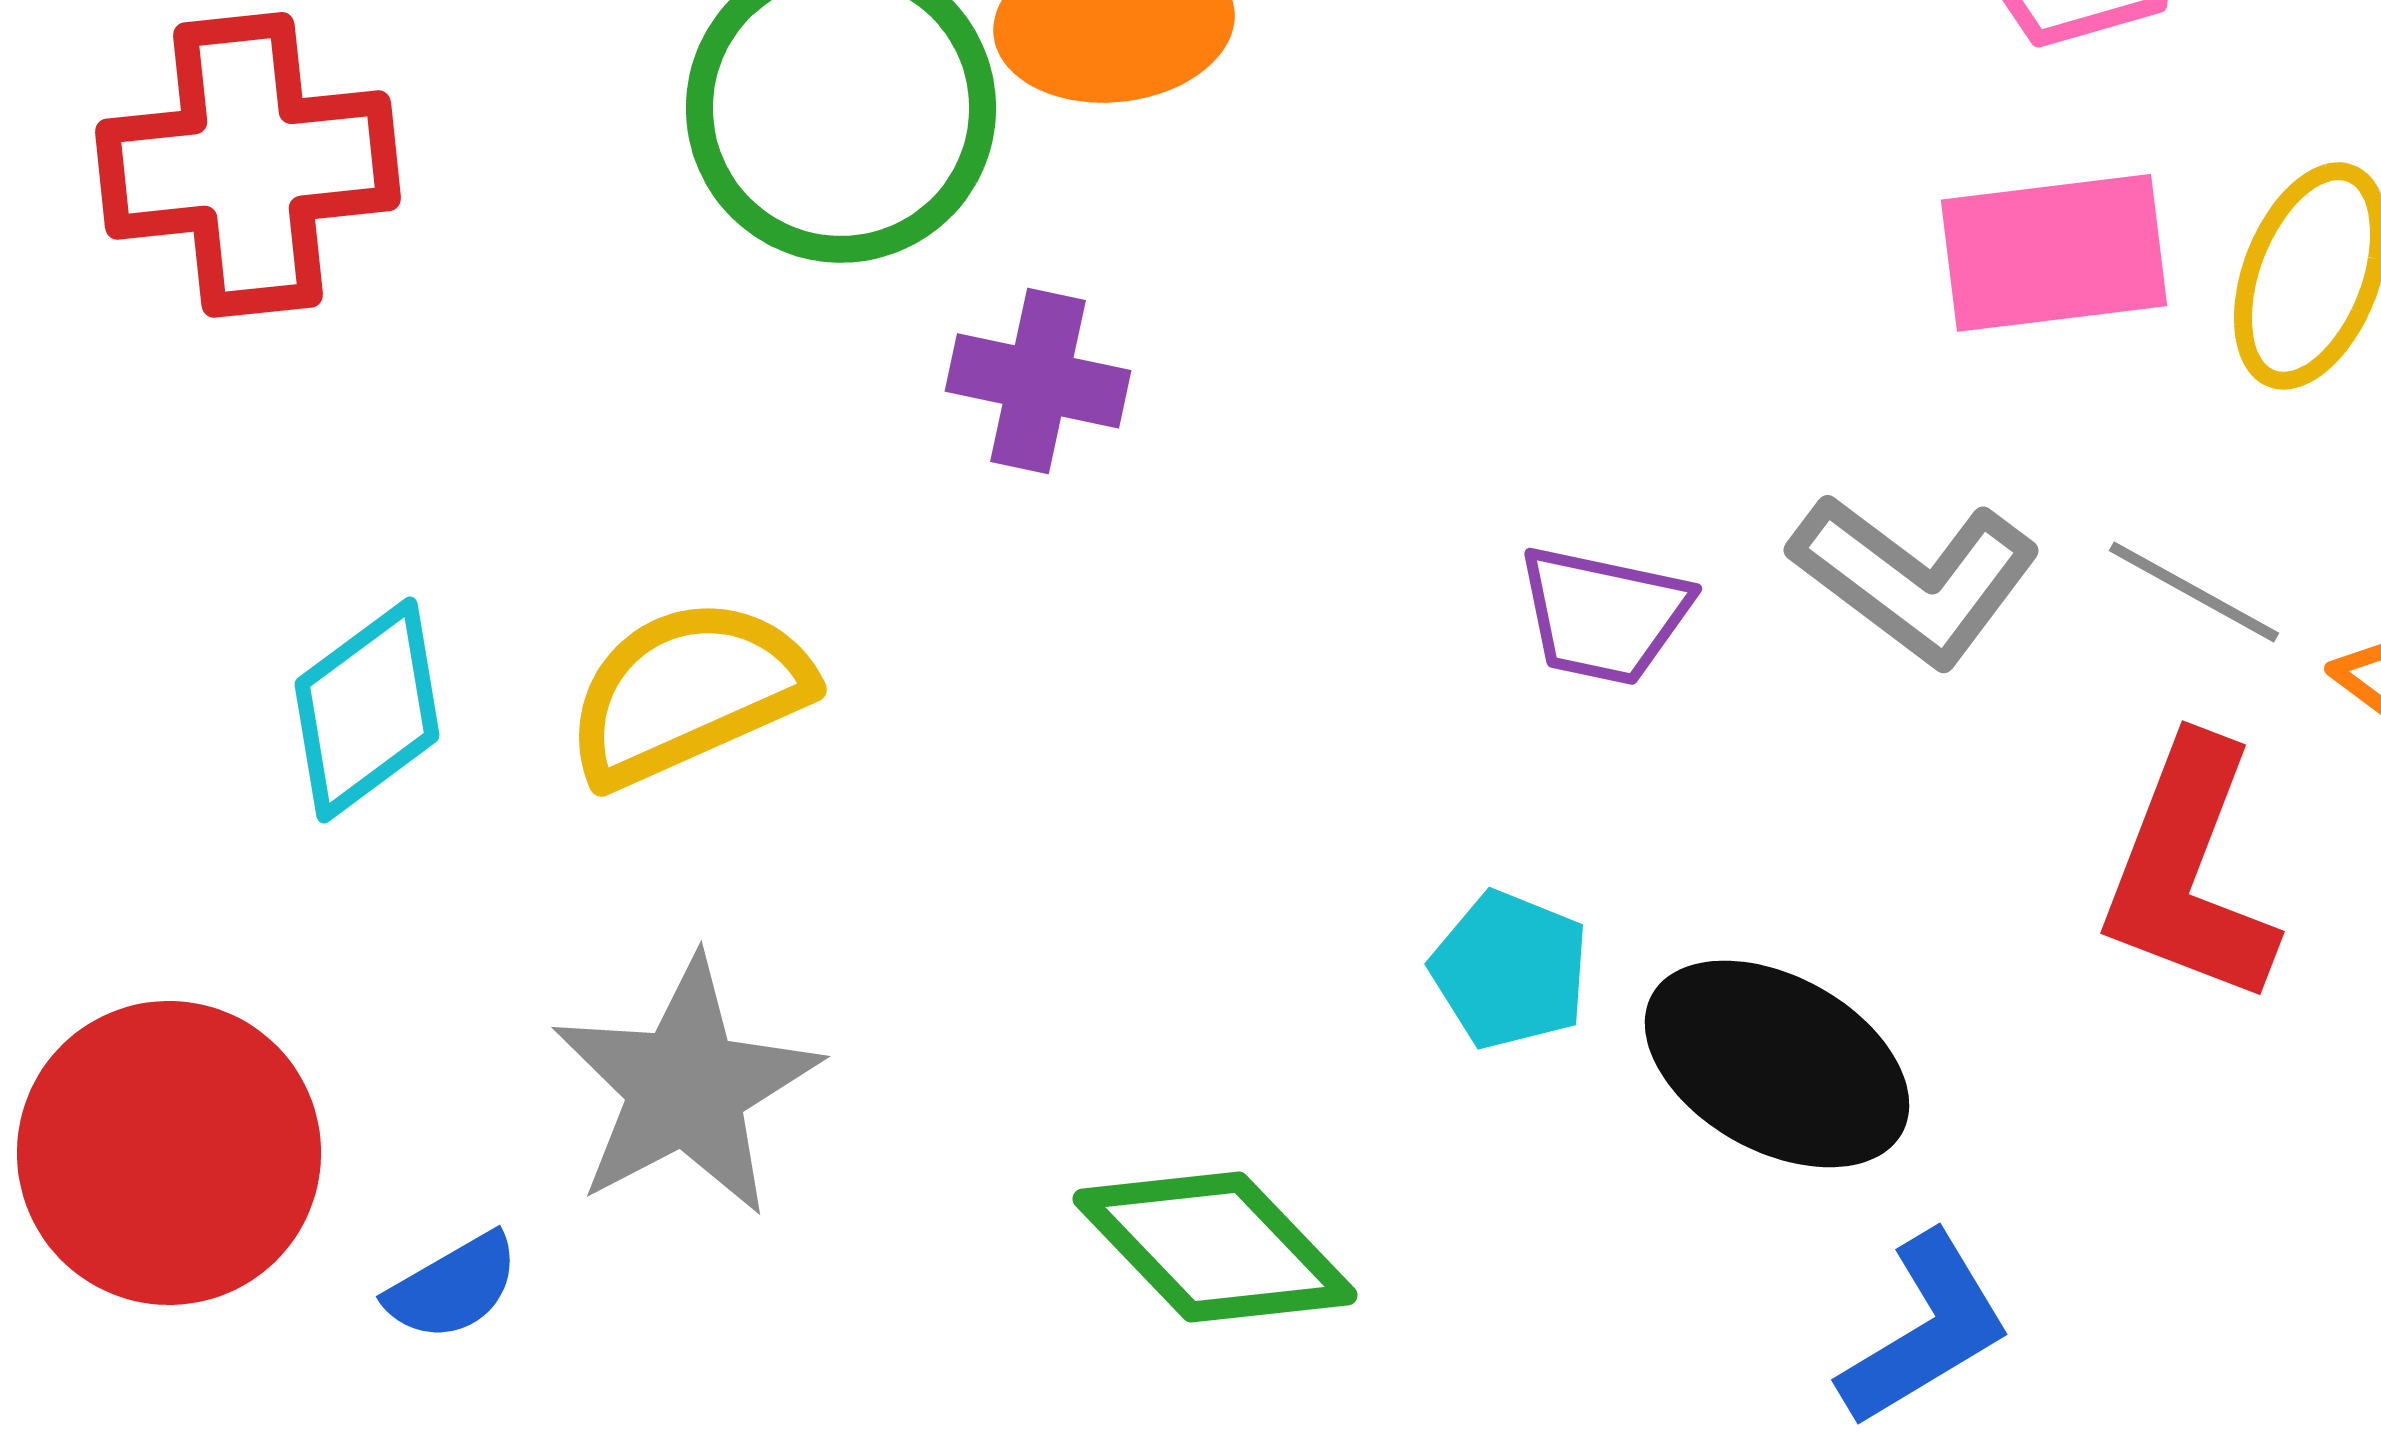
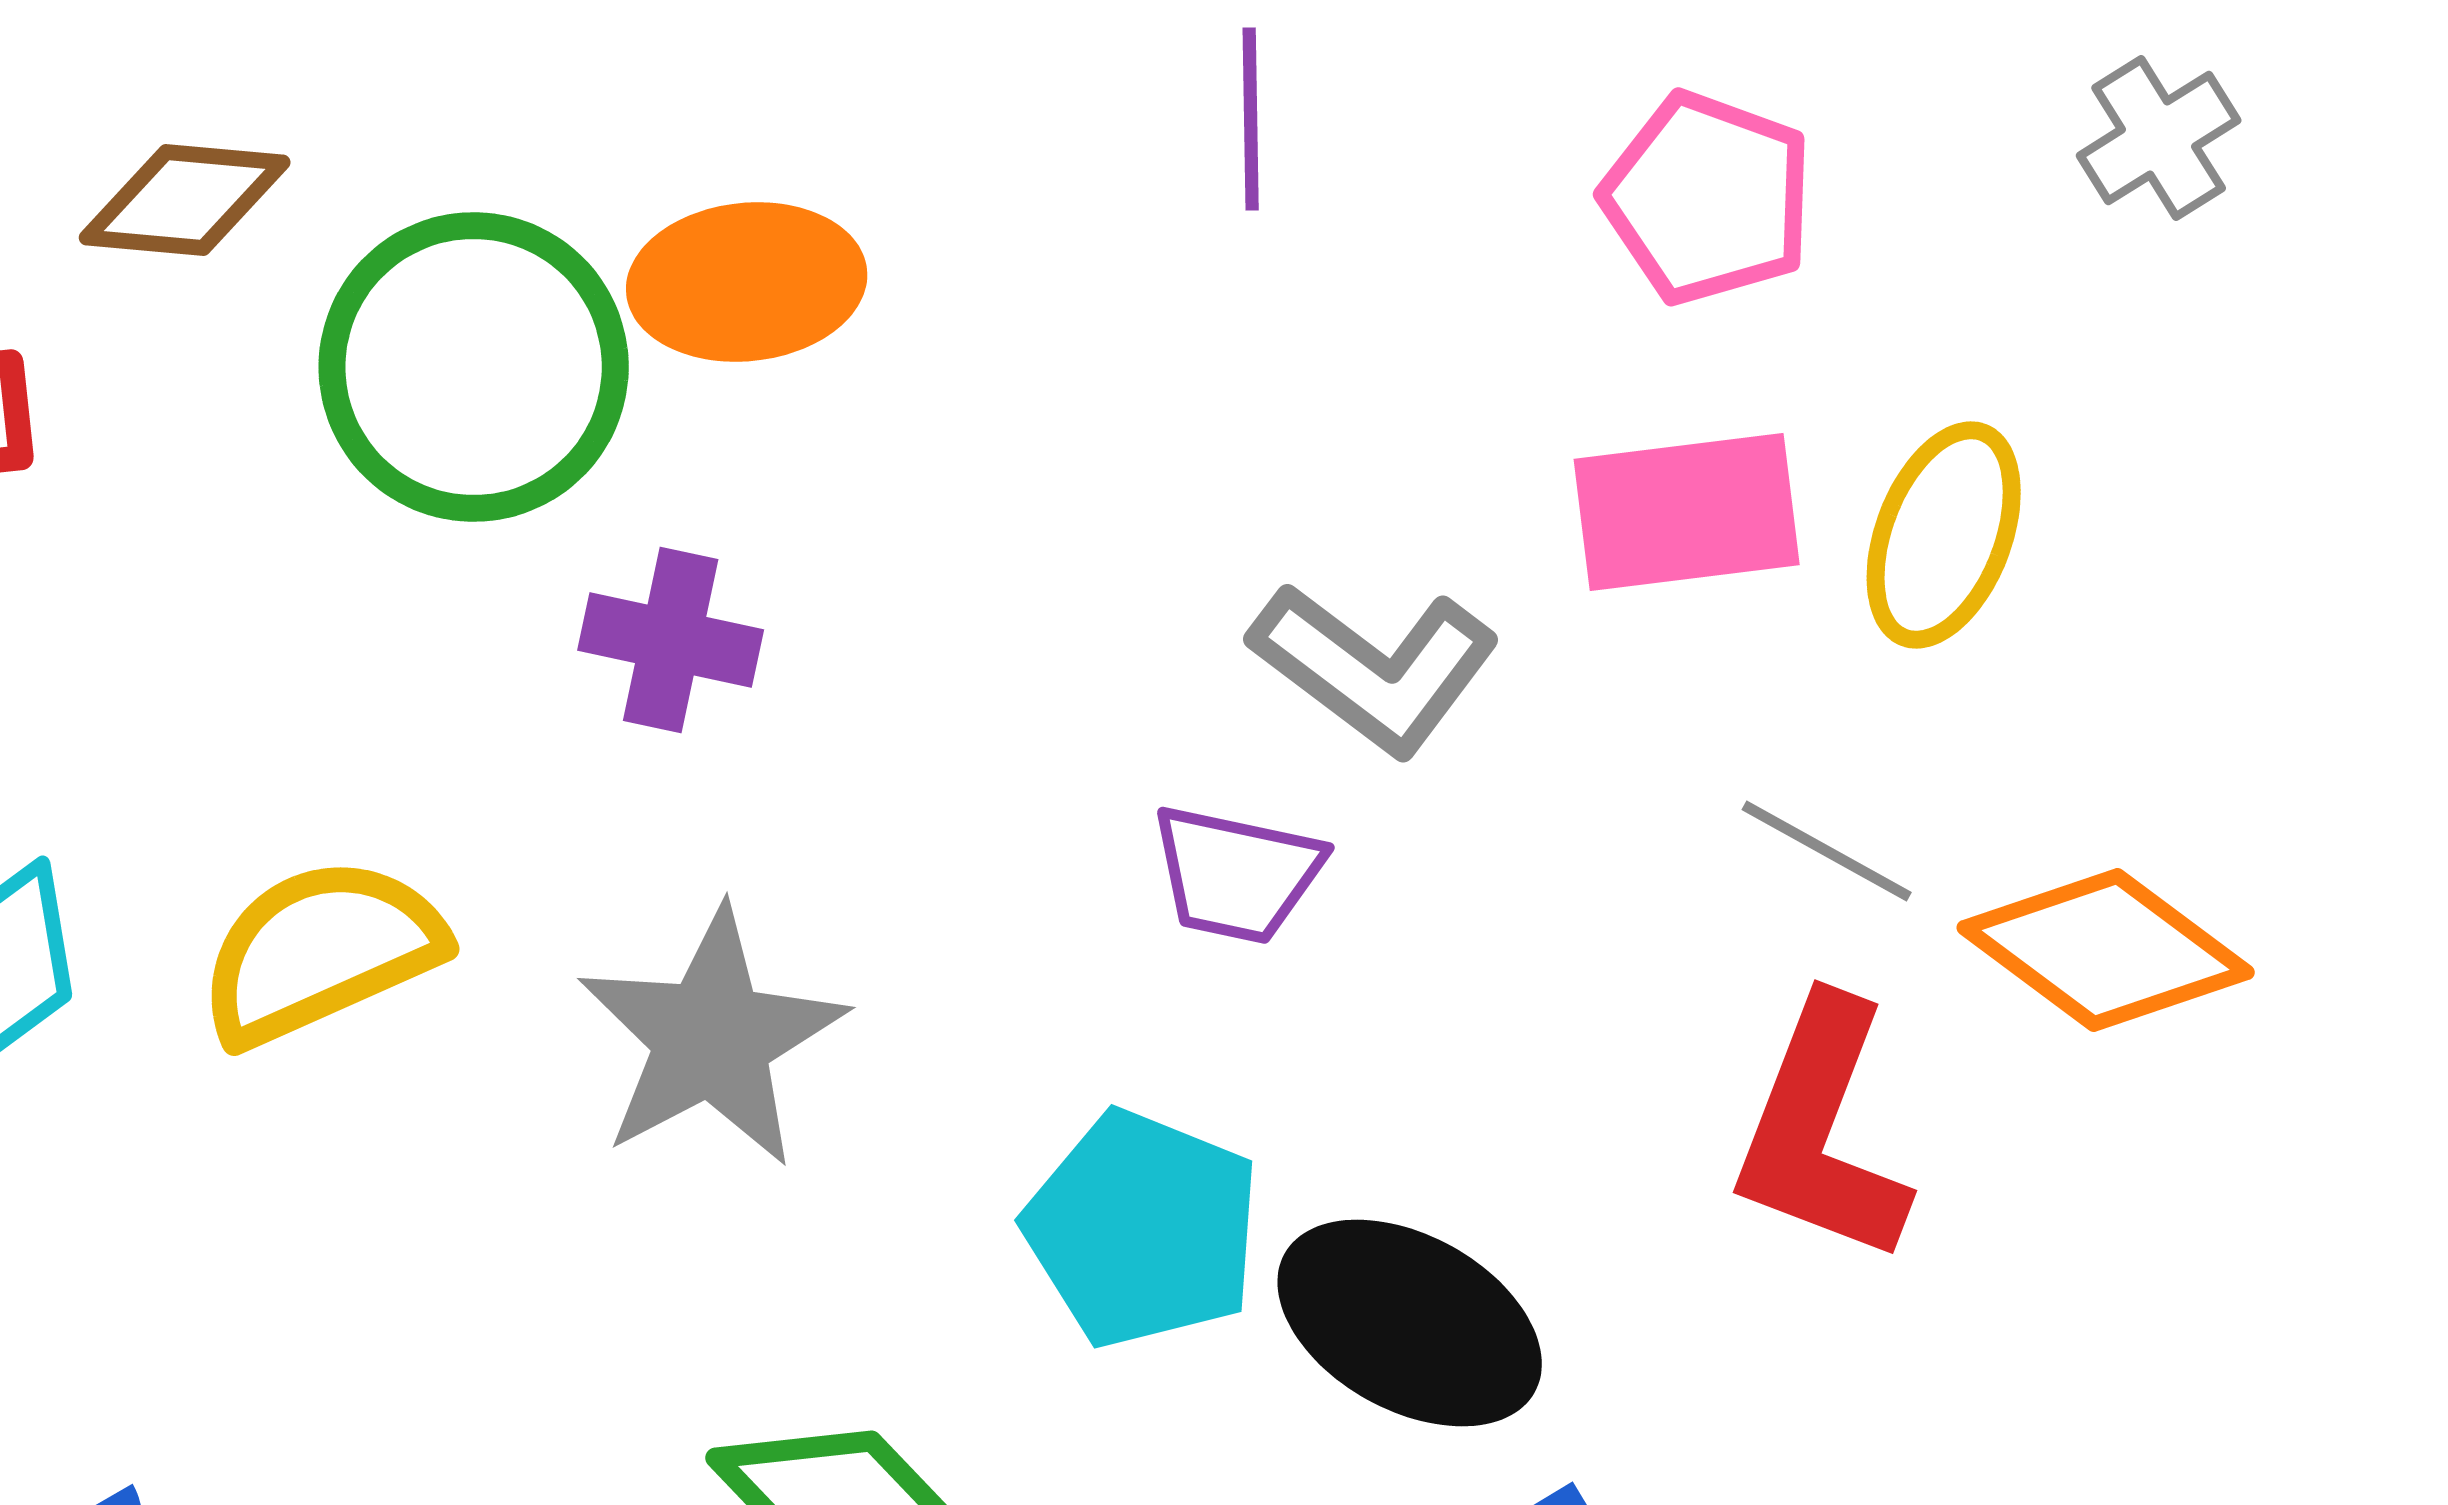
gray L-shape: (1915, 579) -> (1375, 668), moved
cyan pentagon: (1510, 970) -> (1143, 1229), size x1.5
gray star: (686, 1087) -> (712, 1038), moved

